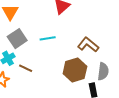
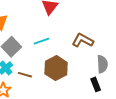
brown hexagon: (75, 70) -> (56, 68), moved

